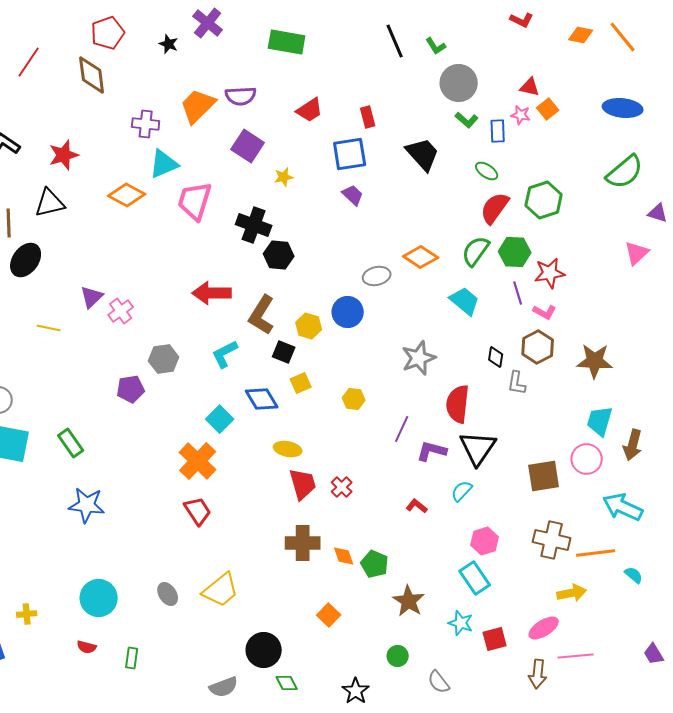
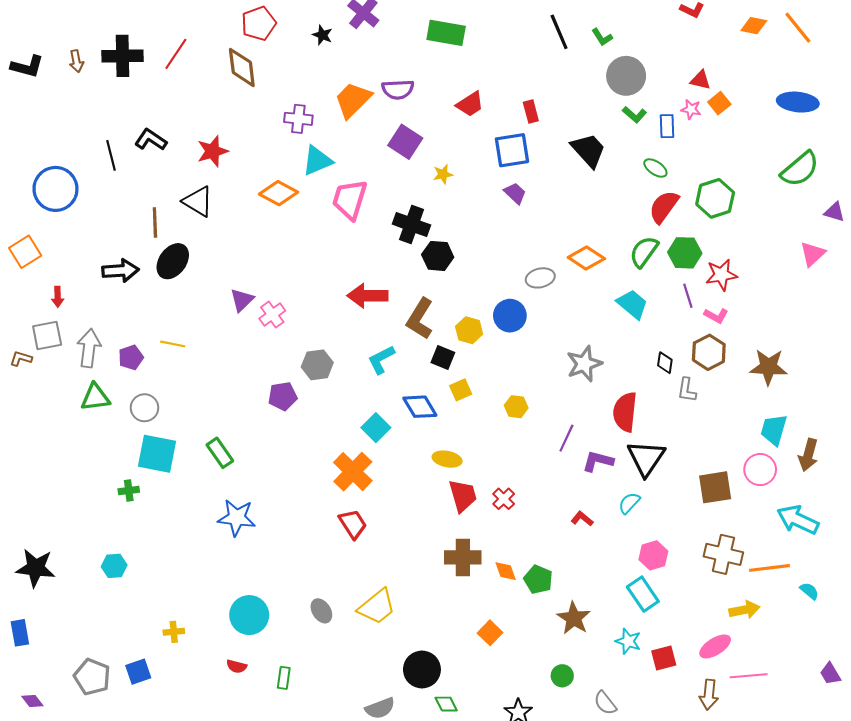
black triangle: (50, 203) -> (198, 201), turned 44
yellow line: (49, 328) -> (173, 344), moved

